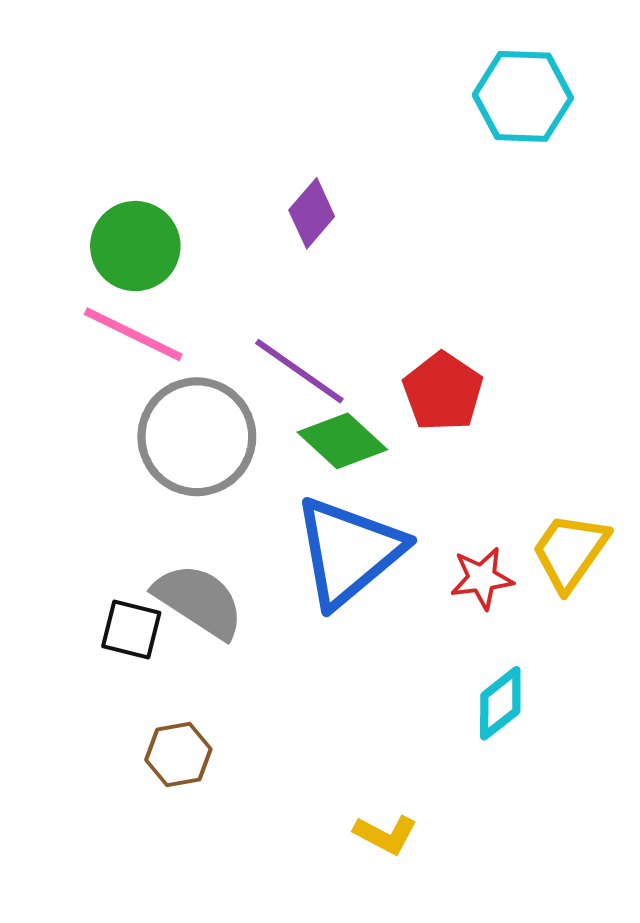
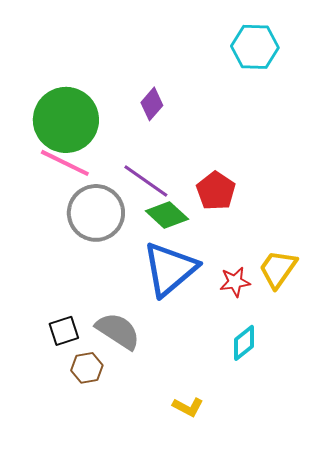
green circle: (135, 246) -> (66, 120), size x1.5
gray semicircle: (199, 601) -> (118, 331), moved
black square: (131, 629) -> (64, 331), moved, turned -32

